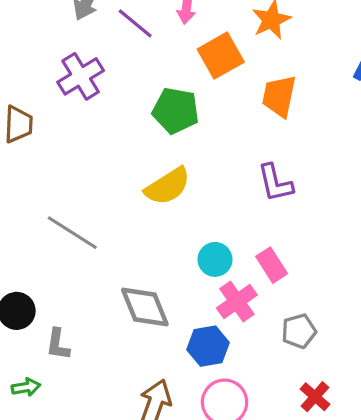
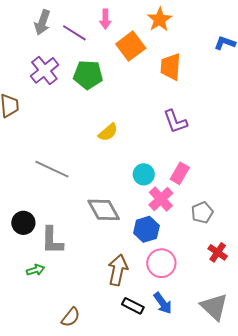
green pentagon: (176, 111) -> (88, 75), moved
yellow semicircle: (168, 186) -> (108, 132), size x0.7
pink rectangle: (272, 265) -> (180, 173), turned 70
gray L-shape: (58, 344) -> (52, 240), size x1.4

